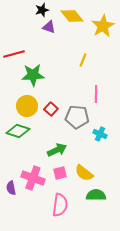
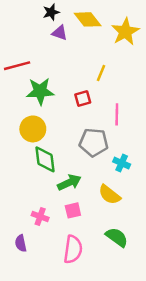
red square: (51, 109) -> (83, 99), moved, turned 32
green diamond: (18, 131) -> (45, 159), moved, turned 65
yellow semicircle: (84, 173) -> (109, 195), moved
pink cross: (33, 178) -> (40, 217), size x0.6
purple semicircle: (11, 188) -> (21, 243), moved
green semicircle: (96, 195) -> (117, 237), turned 36

